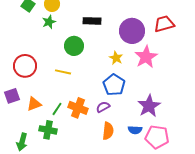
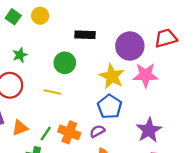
green star: (49, 22) -> (20, 55), moved
pink star: (146, 57) -> (146, 75), turned 30
yellow star: (116, 58) -> (112, 76), size x1.6

